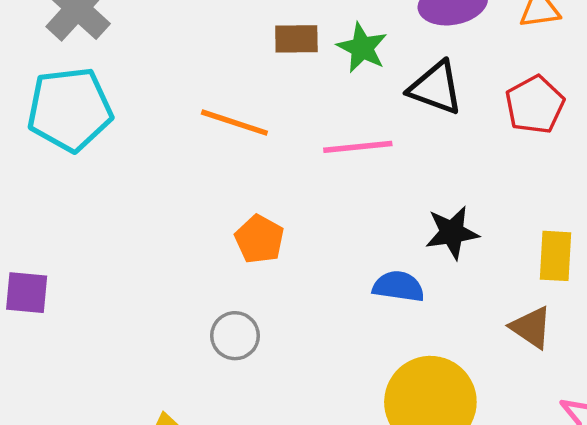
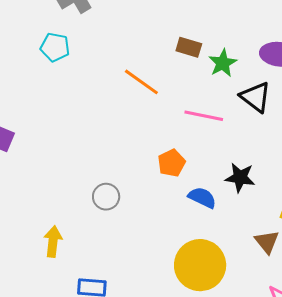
cyan pentagon: (70, 109) -> (55, 47), size x0.6
orange pentagon: (259, 239) -> (172, 163), moved

